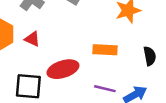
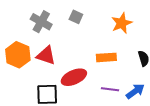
red triangle: (32, 39) -> (46, 55), size x1.5

